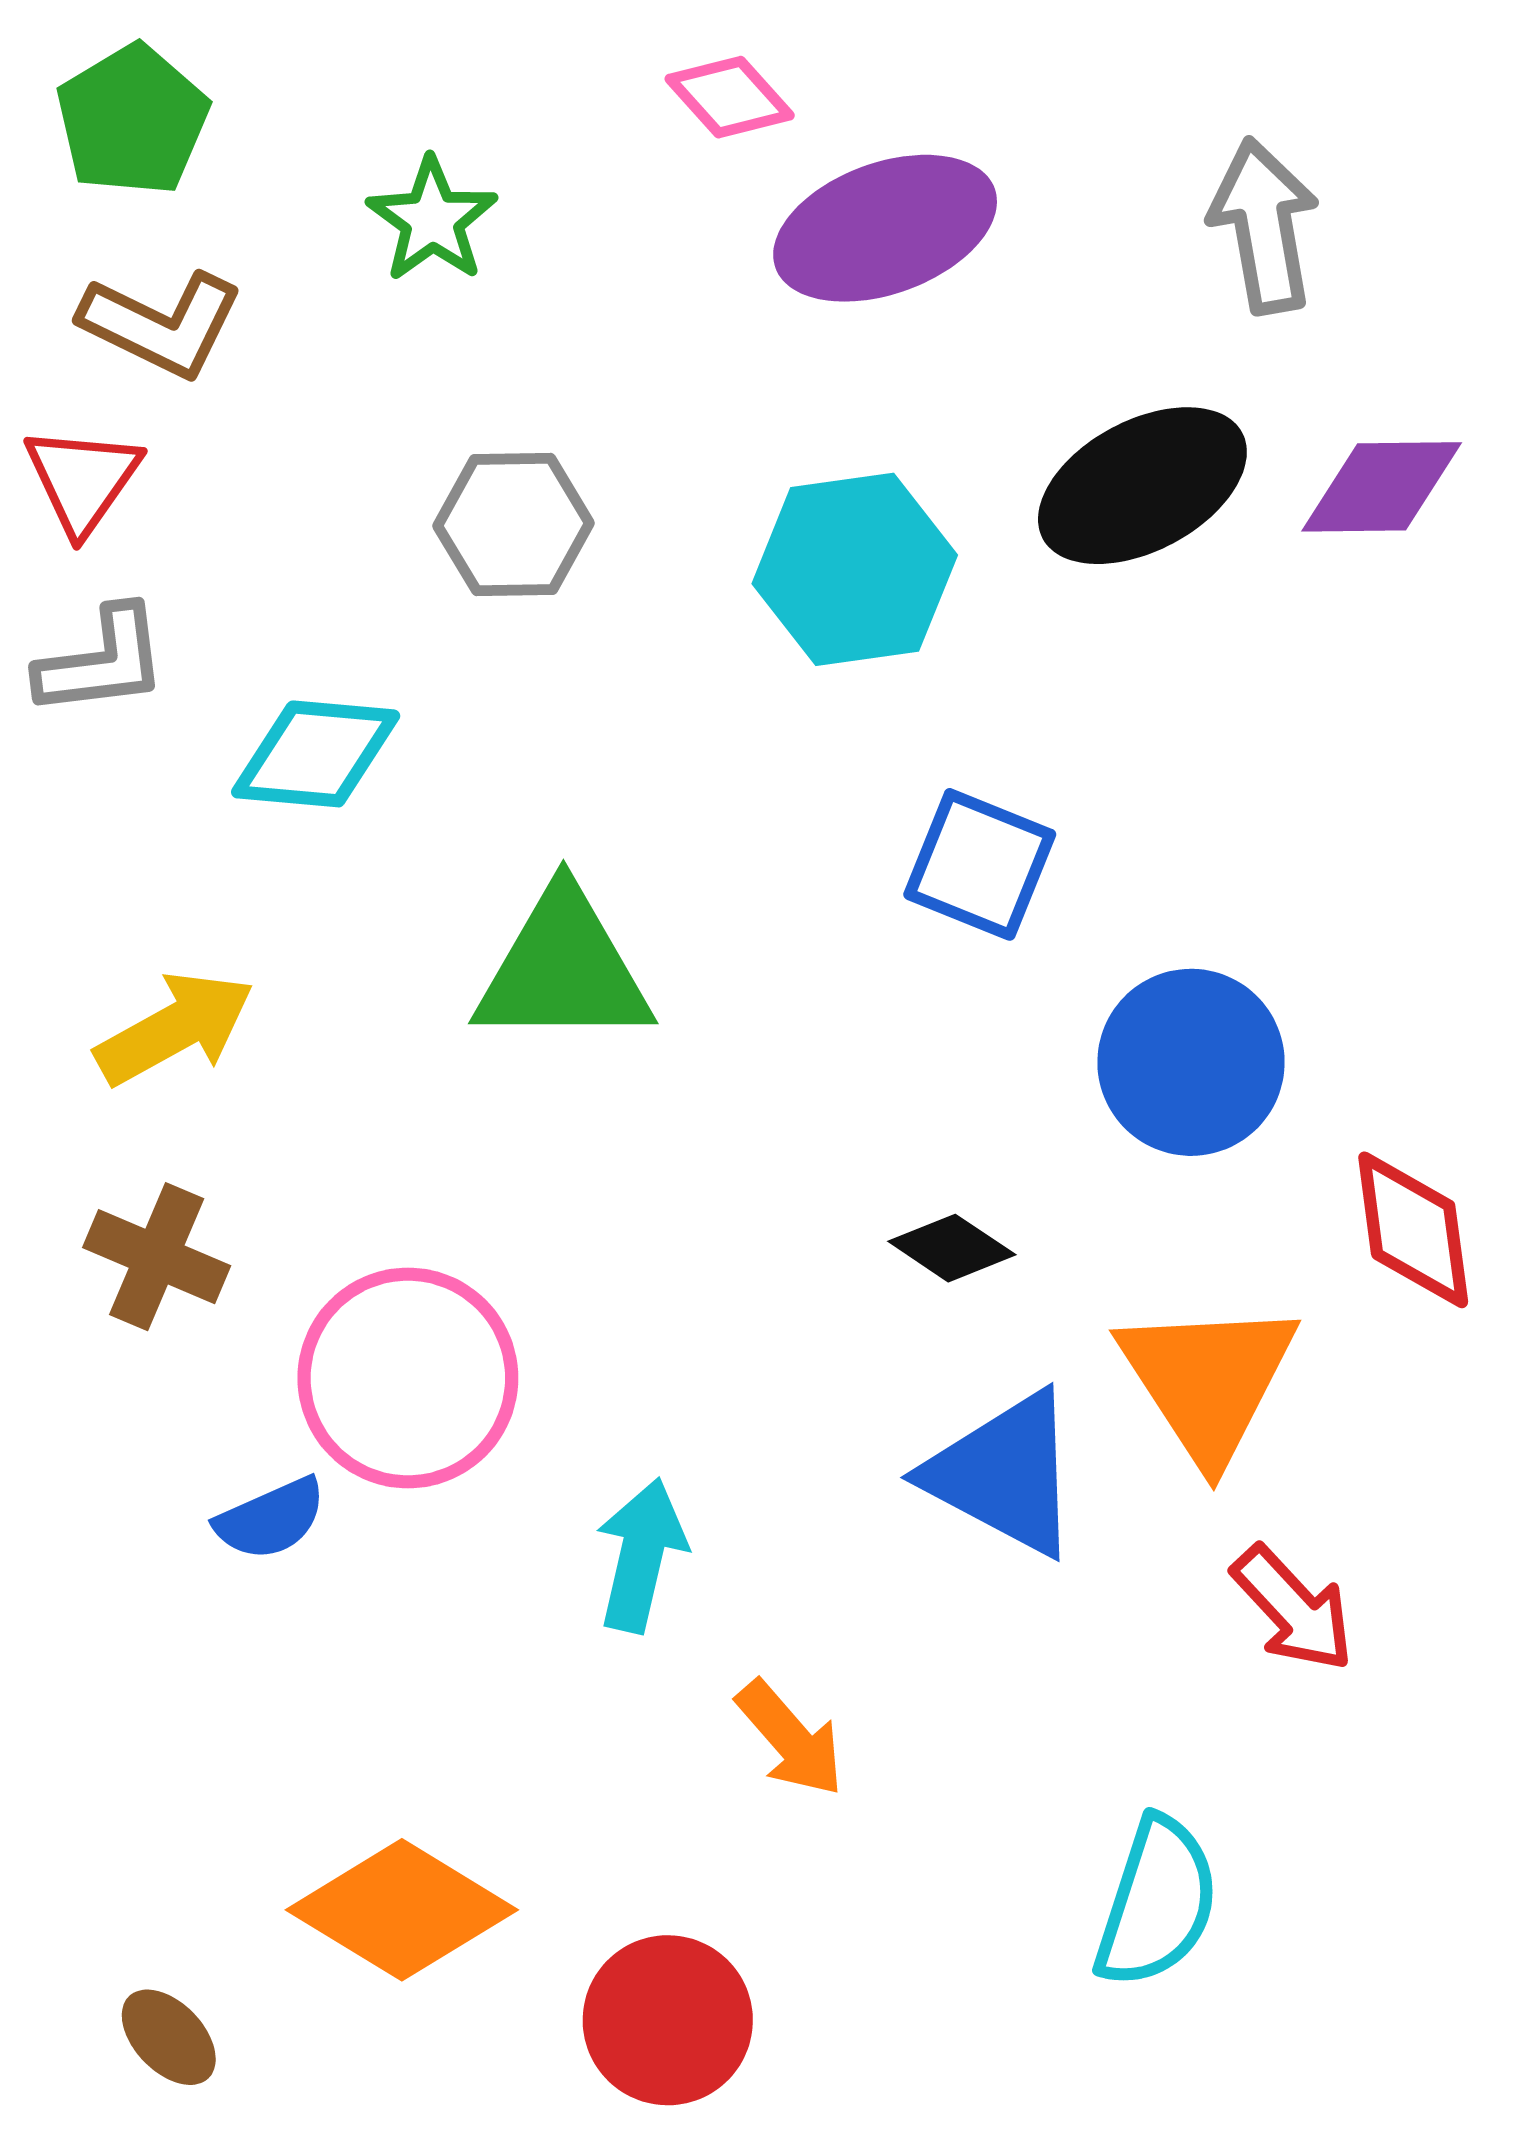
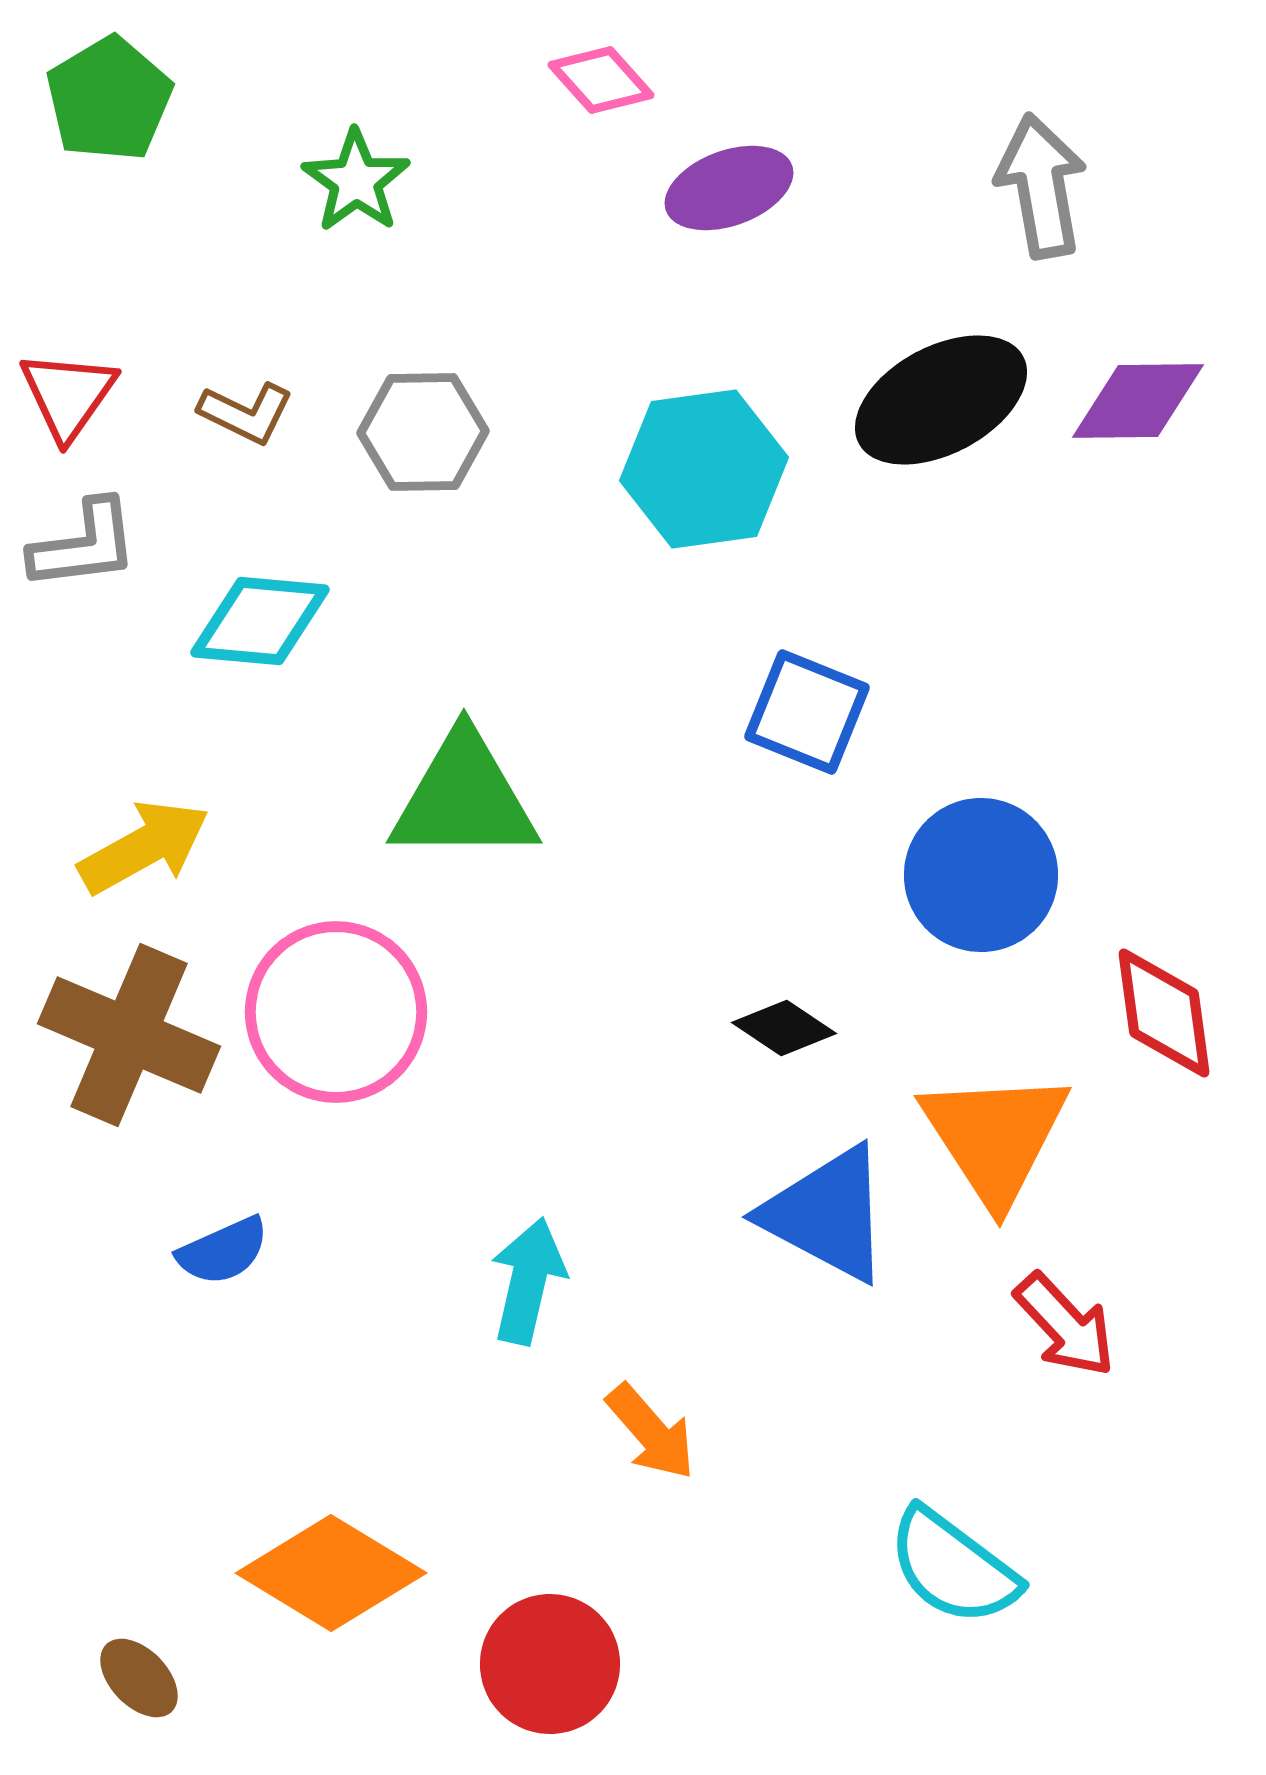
purple ellipse: (885, 228) -> (729, 188), size x0.7
brown L-shape: (161, 324) -> (246, 413), moved, size x0.7
brown cross: (157, 1257) -> (129, 1035), size x1.5
pink circle: (408, 1378) -> (336, 1012), moved
cyan semicircle: (1157, 1902) -> (953, 1567), turned 109

